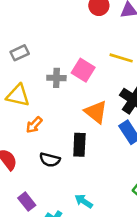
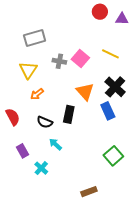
gray rectangle: (20, 53) -> (35, 38), size x1.5
yellow triangle: (18, 95) -> (28, 70), turned 42
cyan arrow: (84, 201) -> (55, 144), moved

